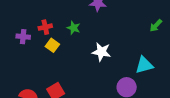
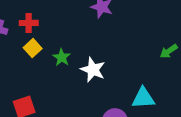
green star: (74, 28) -> (62, 57), moved

